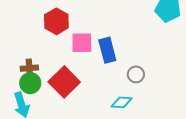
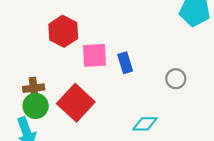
blue rectangle: (107, 50) -> (125, 63), size x0.7
gray circle: (136, 74) -> (176, 79), moved

